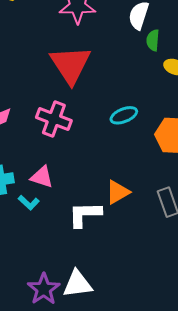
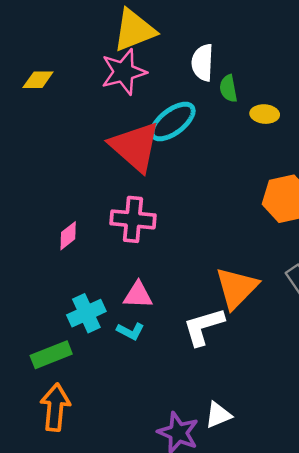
cyan ellipse: (124, 115) -> (173, 122), moved, size x1.4
orange triangle: (118, 192) -> (237, 288), size x1.4
white triangle: (78, 284) -> (218, 415), size x0.7

